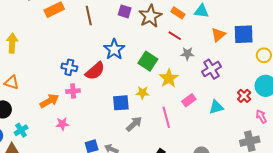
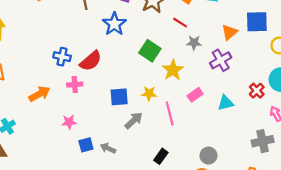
orange triangle: (218, 35) -> (229, 32), moved
blue star: (114, 49) -> (114, 24), moved
pink cross: (73, 91) -> (75, 85), moved
yellow star: (142, 93) -> (149, 93), moved
pink star: (62, 124) -> (69, 122), moved

